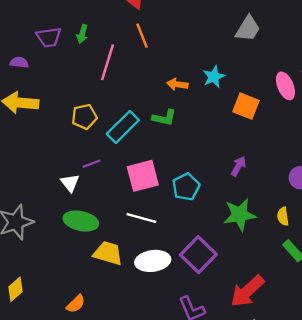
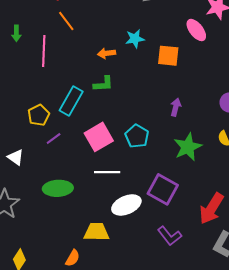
cyan star: (214, 77) -> (135, 39), turned 30
yellow pentagon: (84, 117) -> (39, 115), moved
white triangle: (70, 183) -> (16, 157), moved
yellow trapezoid: (108, 253) -> (96, 232), moved

